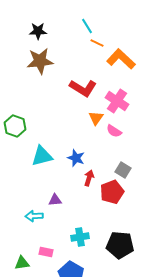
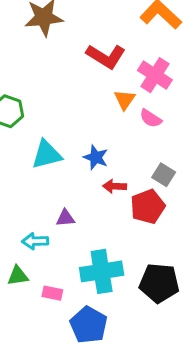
red arrow: (89, 178) -> (115, 186), turned -105
cyan cross: (80, 237) -> (102, 271), size x1.6
green triangle: (22, 263) -> (18, 276), moved

